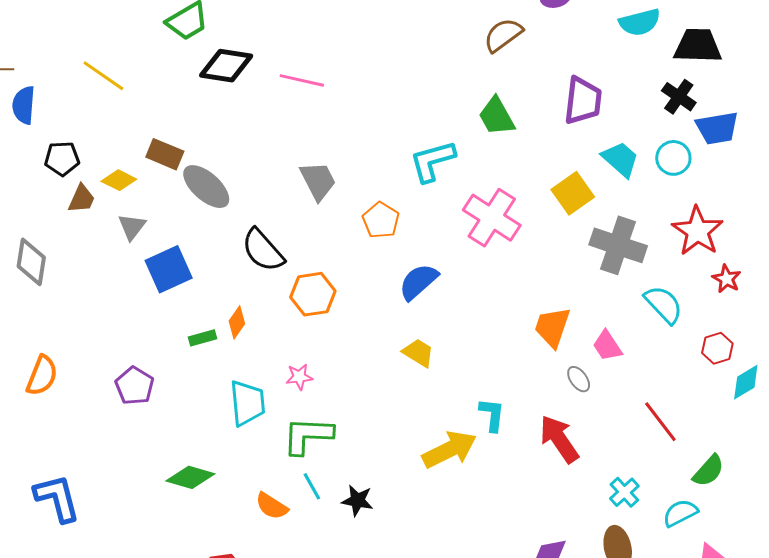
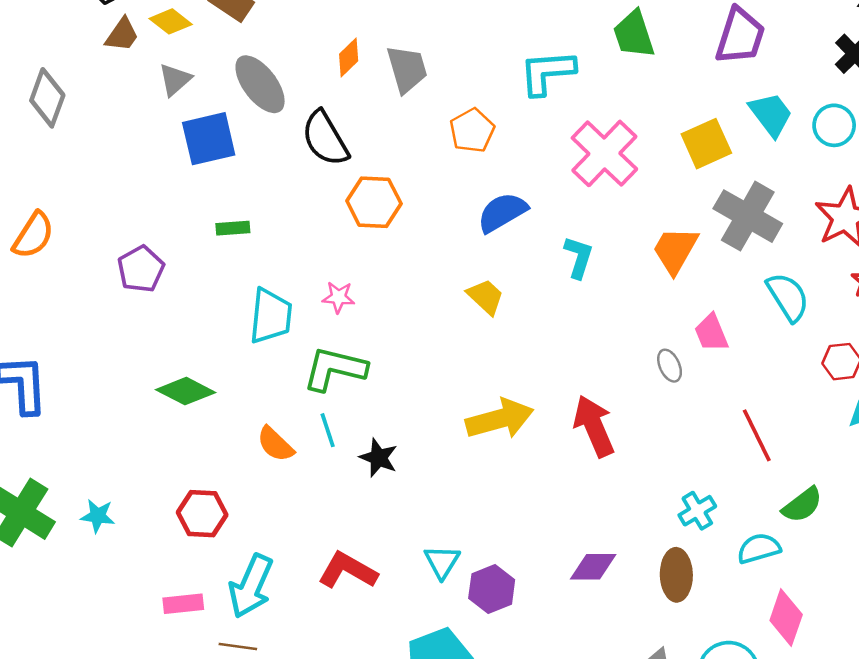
gray ellipse: (206, 187) -> (260, 84), moved
orange diamond: (237, 322) -> (349, 58), moved
orange trapezoid: (552, 327) -> (675, 250), moved
cyan L-shape: (492, 415) -> (579, 257), moved
red arrow: (559, 439) -> (594, 426), moved

